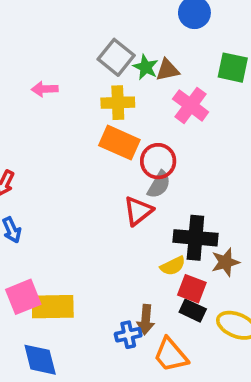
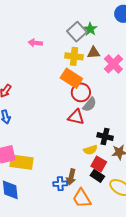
green star: (146, 67) -> (90, 29), moved
brown triangle: (167, 70) -> (94, 53), moved
red circle: (158, 161) -> (81, 92), moved
red triangle: (138, 211) -> (76, 117), turned 42
black cross: (195, 238) -> (105, 136), size x0.7

